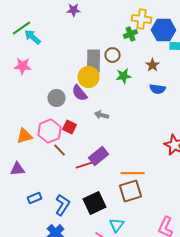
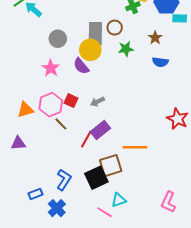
pink star: (22, 66) -> (51, 68), moved, turned 30
gray circle: (56, 98) -> (58, 39), moved
gray arrow: (102, 115) -> (97, 102), moved, turned -40
red line: (84, 165) -> (86, 139), turned -42
brown square: (130, 191) -> (111, 166), moved
blue rectangle: (34, 198) -> (36, 194), moved
cyan triangle: (116, 225) -> (119, 200), turned 35

